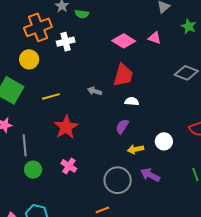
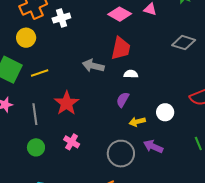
gray arrow: (95, 91) -> (93, 66), size x1.5
yellow line: (51, 96) -> (40, 73), moved
gray line: (25, 145) -> (35, 114), moved

